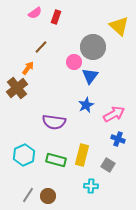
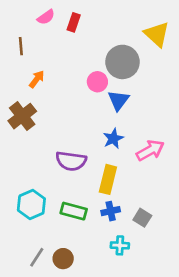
brown line: (41, 47) -> (21, 46), moved, turned -48
orange arrow: (28, 68) -> (37, 79), moved
blue cross: (118, 139) -> (111, 211), moved, turned -32
yellow rectangle: (82, 155) -> (108, 179), moved

